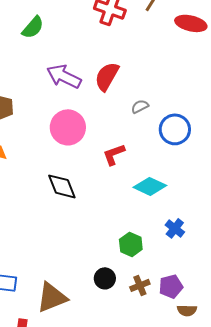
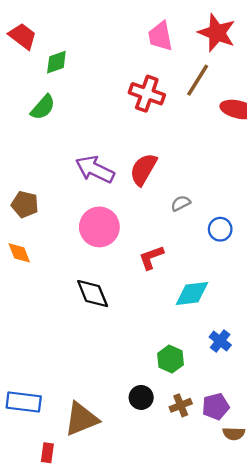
green semicircle: (33, 27) -> (43, 107), moved
blue circle: (175, 129) -> (220, 229), size x0.7
cyan diamond: (150, 186) -> (192, 294), turned -32

